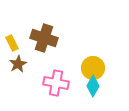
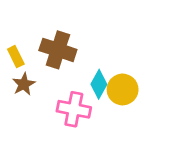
cyan diamond: (93, 86) -> (99, 84), moved

